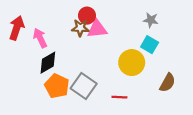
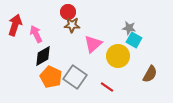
red circle: (87, 16) -> (68, 12), moved
gray star: (151, 20) -> (129, 28), moved
pink triangle: (97, 29) -> (93, 44), moved, turned -36
red line: (119, 97) -> (107, 87), turned 32

